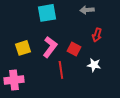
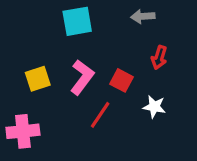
red line: (61, 70) -> (100, 115), turned 42

